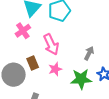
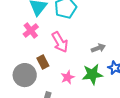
gray arrow: (89, 53) -> (98, 48), turned 48
pink star: (55, 69) -> (68, 77), moved

